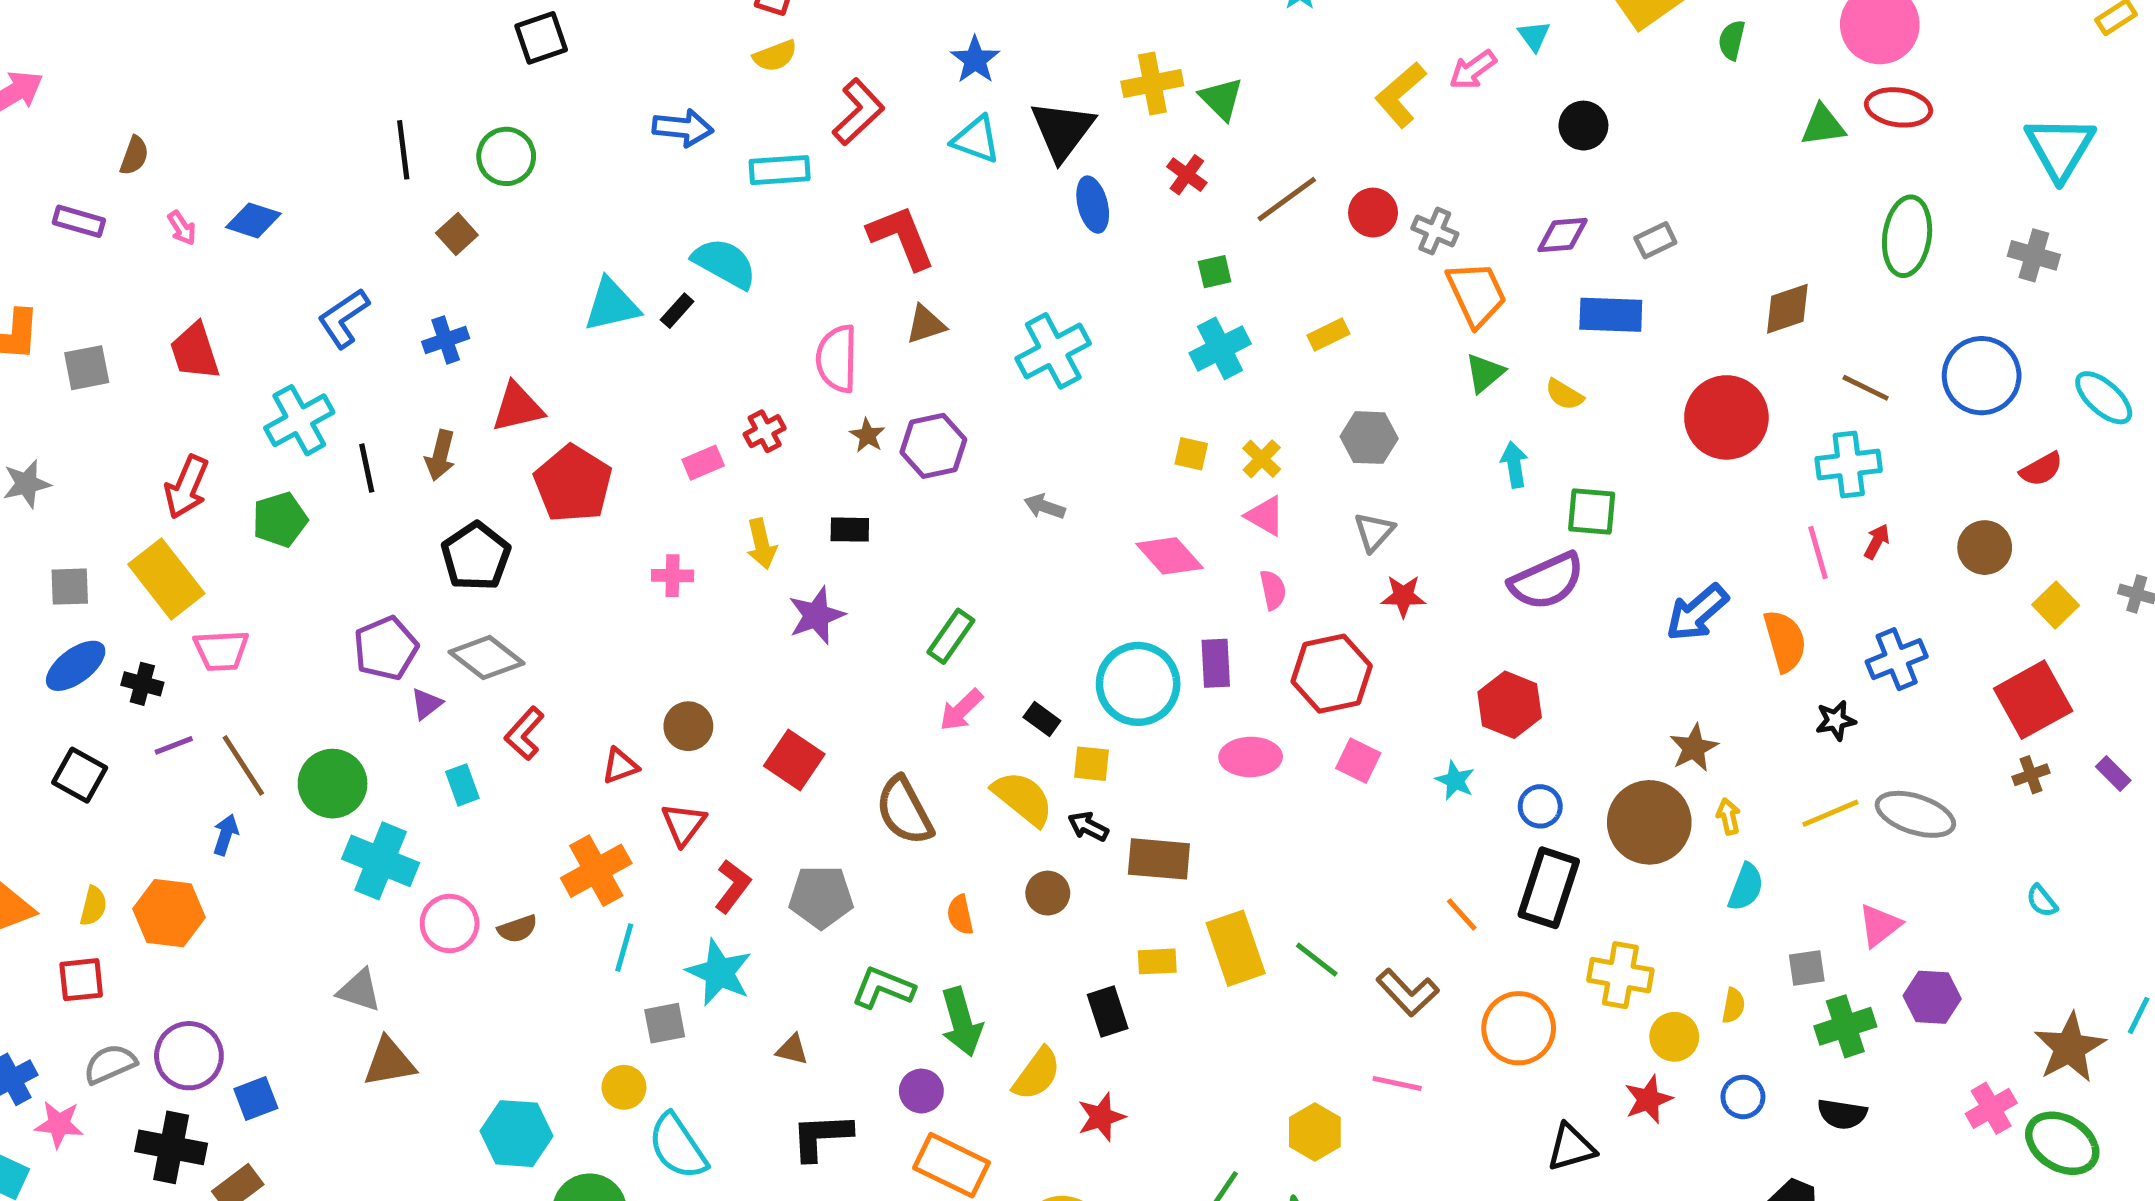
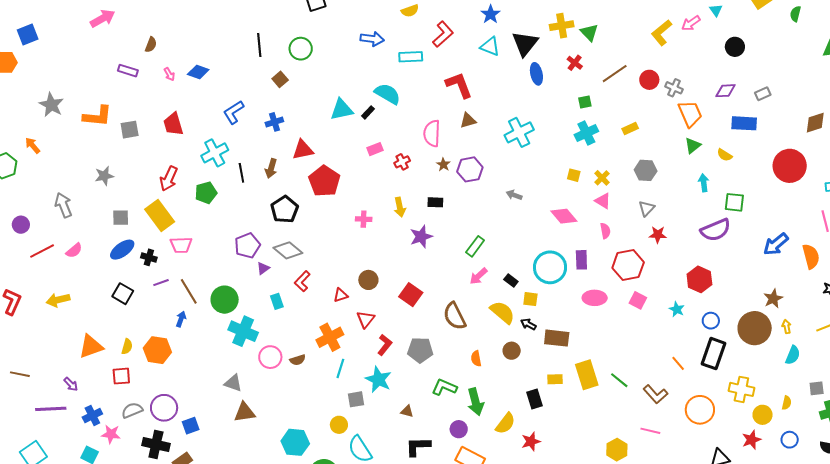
pink rectangle: (703, 463) -> (375, 149), moved

